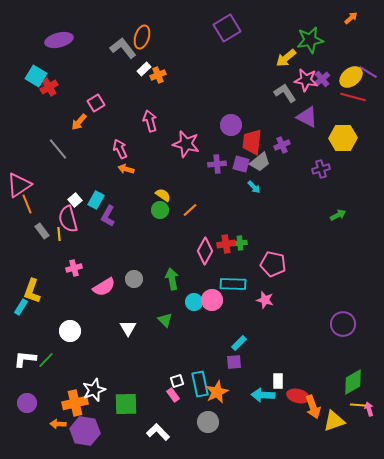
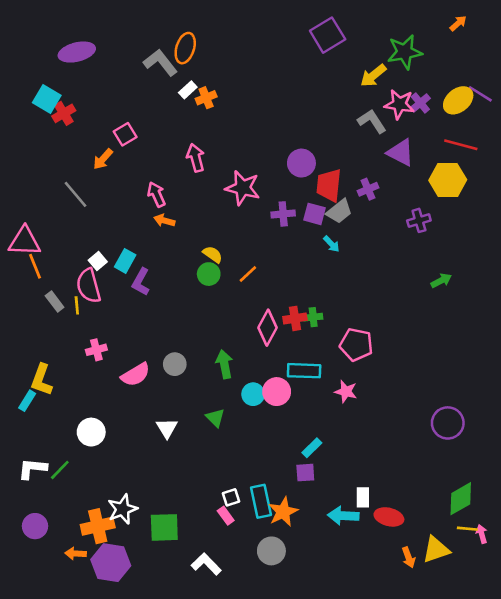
purple square: (227, 28) -> (328, 35), moved
red line: (353, 97) -> (461, 145), moved
pink triangle: (19, 185) -> (25, 241), turned 36
orange arrow: (313, 407) -> (409, 557), moved, size x0.7

